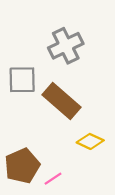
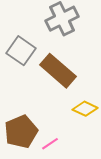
gray square: (22, 80) -> (21, 51), turned 36

